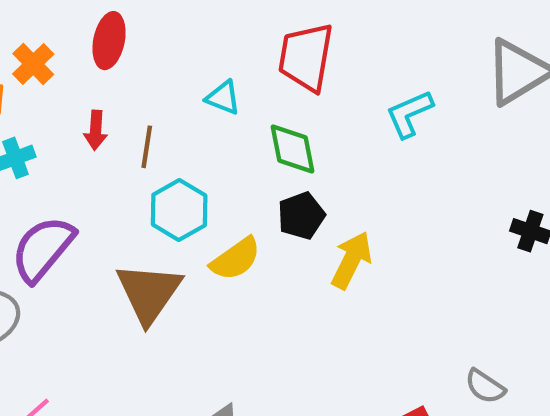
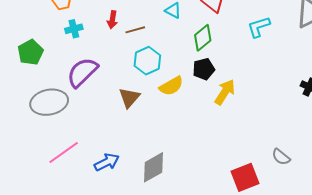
brown line: (147, 147) -> (135, 30), turned 60
green diamond: (292, 149) -> (203, 38), turned 56
brown triangle: (149, 293) -> (129, 98), size x0.7

